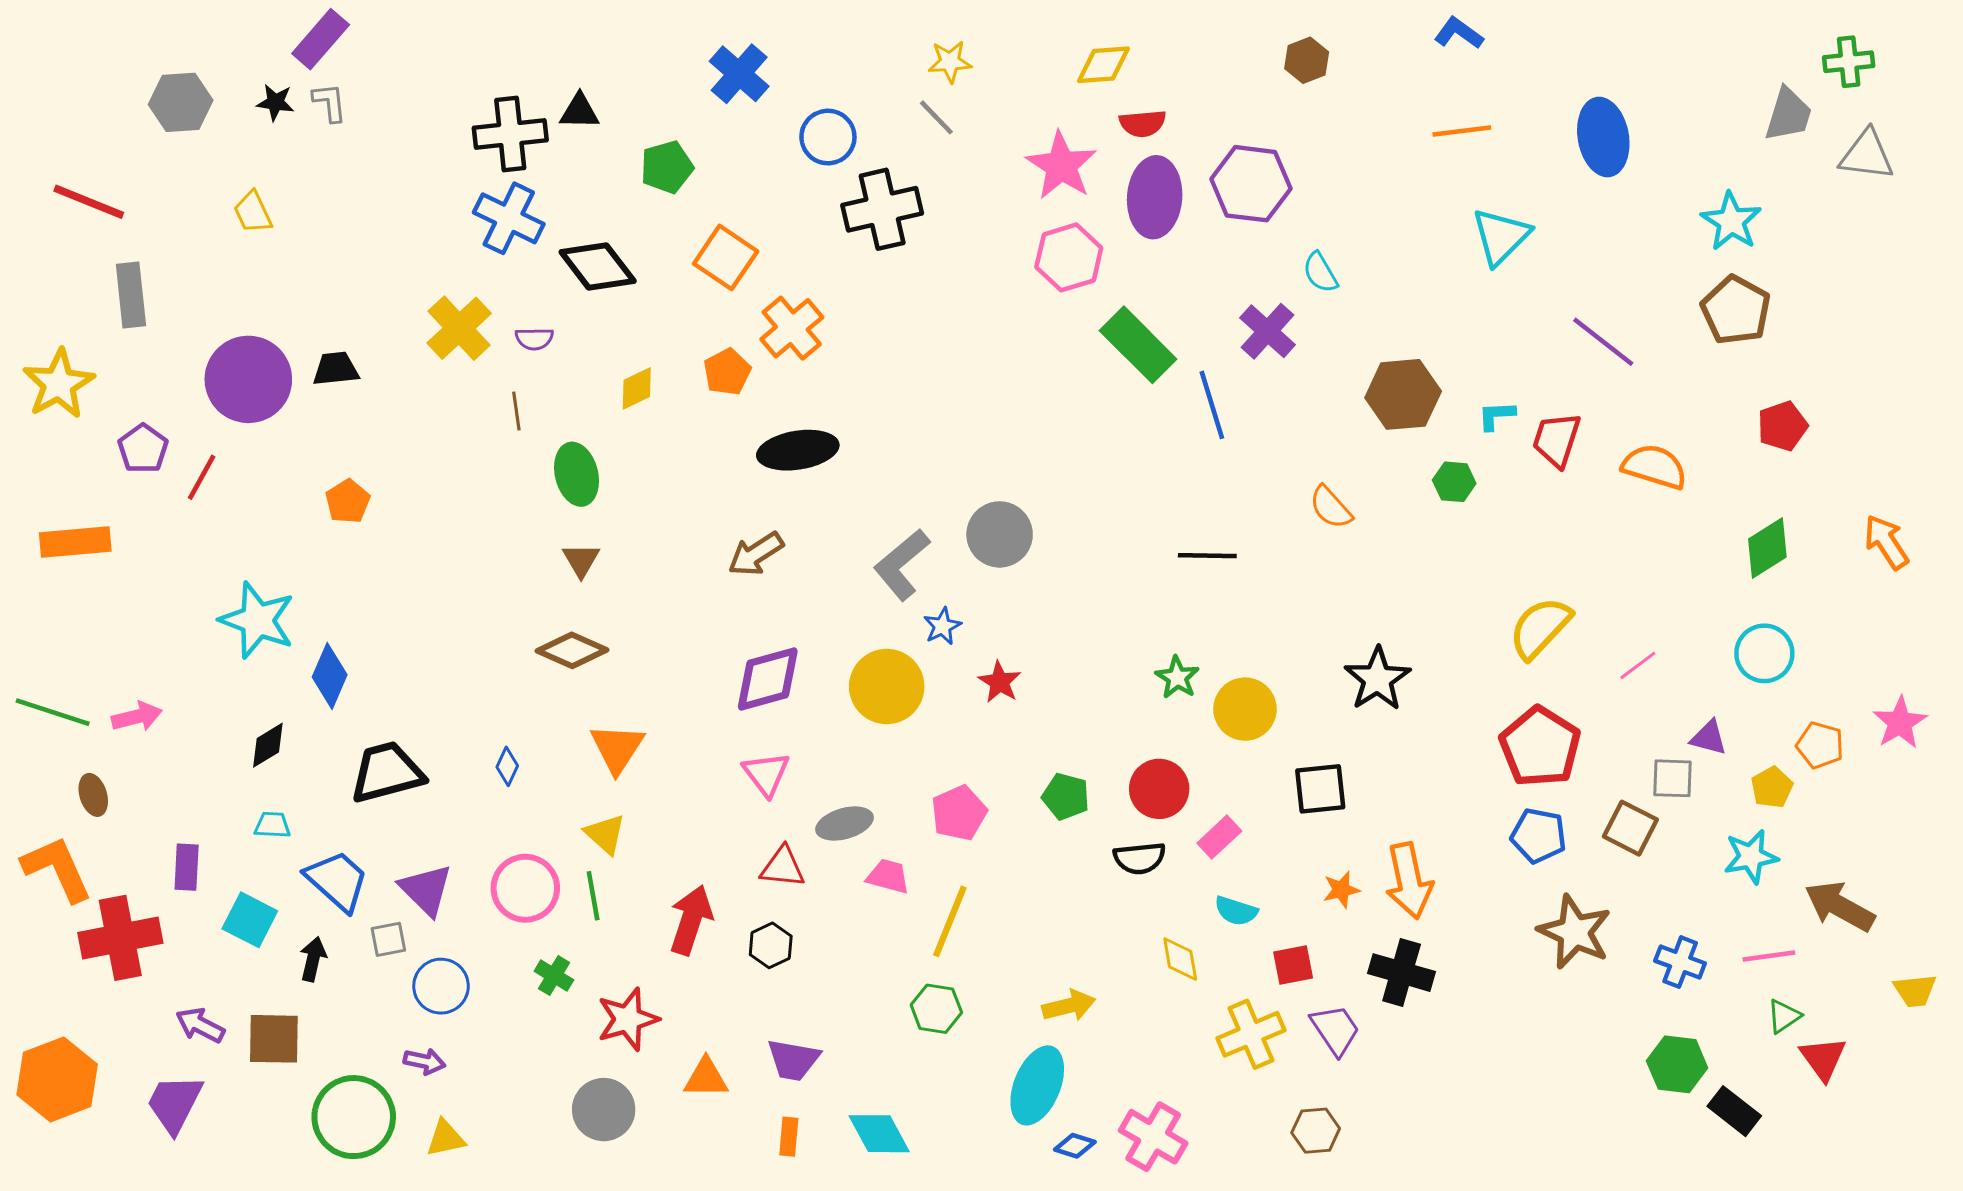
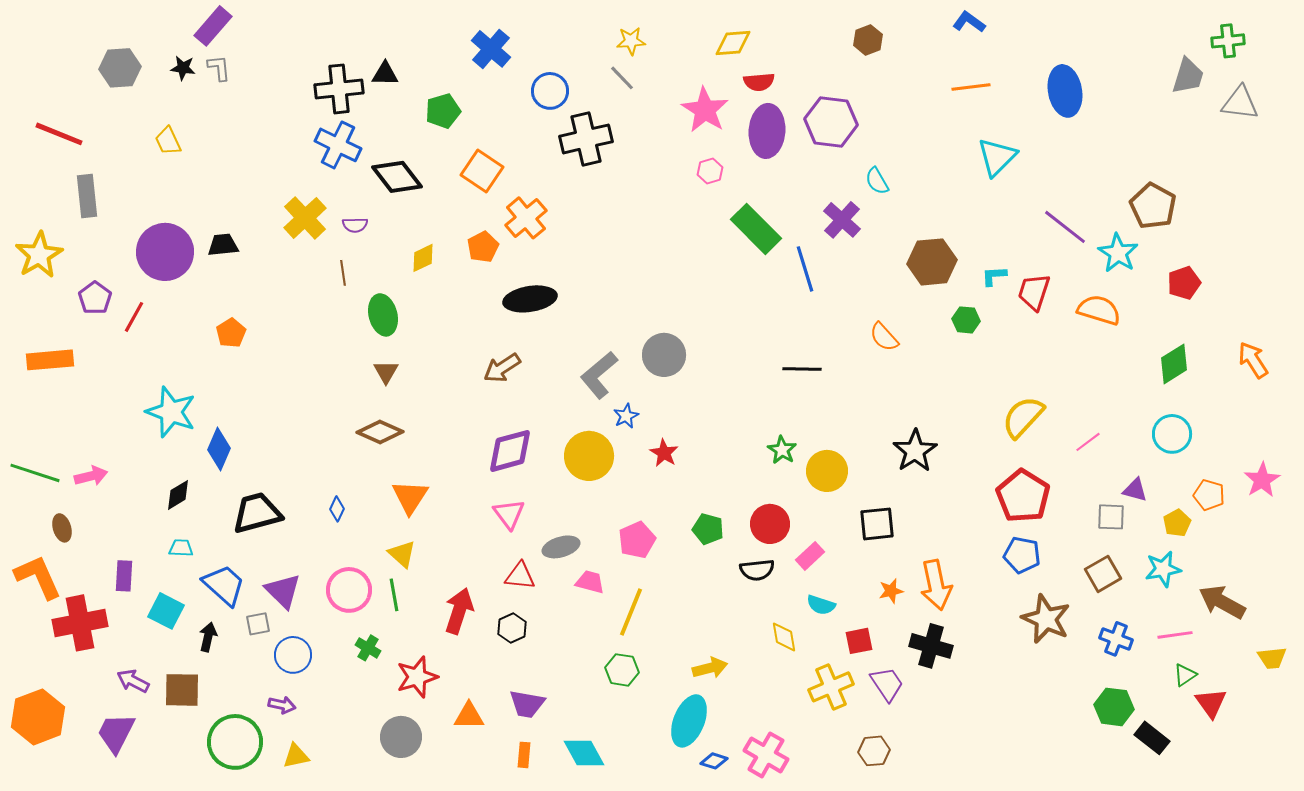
cyan star: (1731, 221) -> (1118, 253), moved
pink hexagon: (1069, 257) -> (710, 171), size x0.6
brown square: (1630, 828) -> (1103, 574), moved, turned 33

